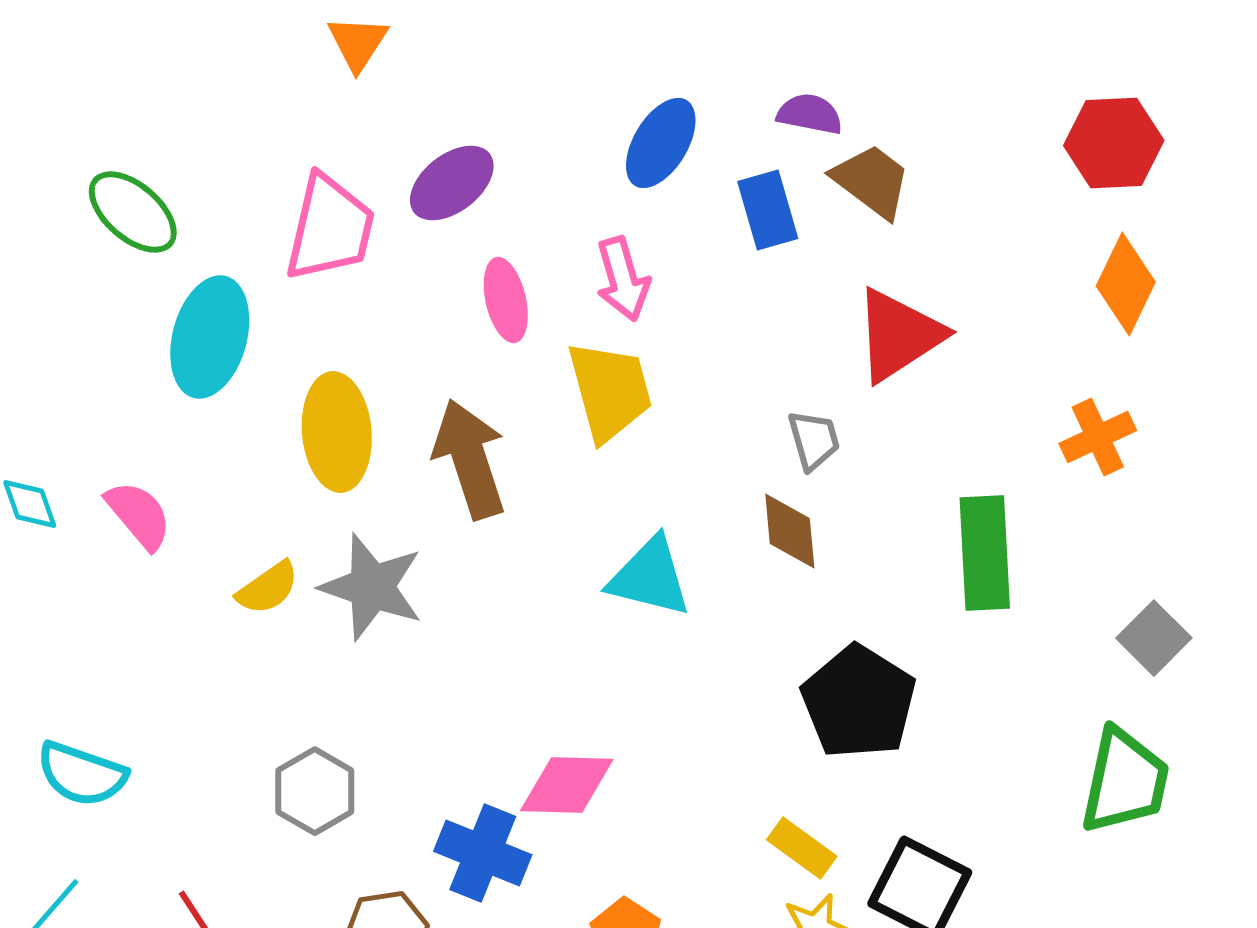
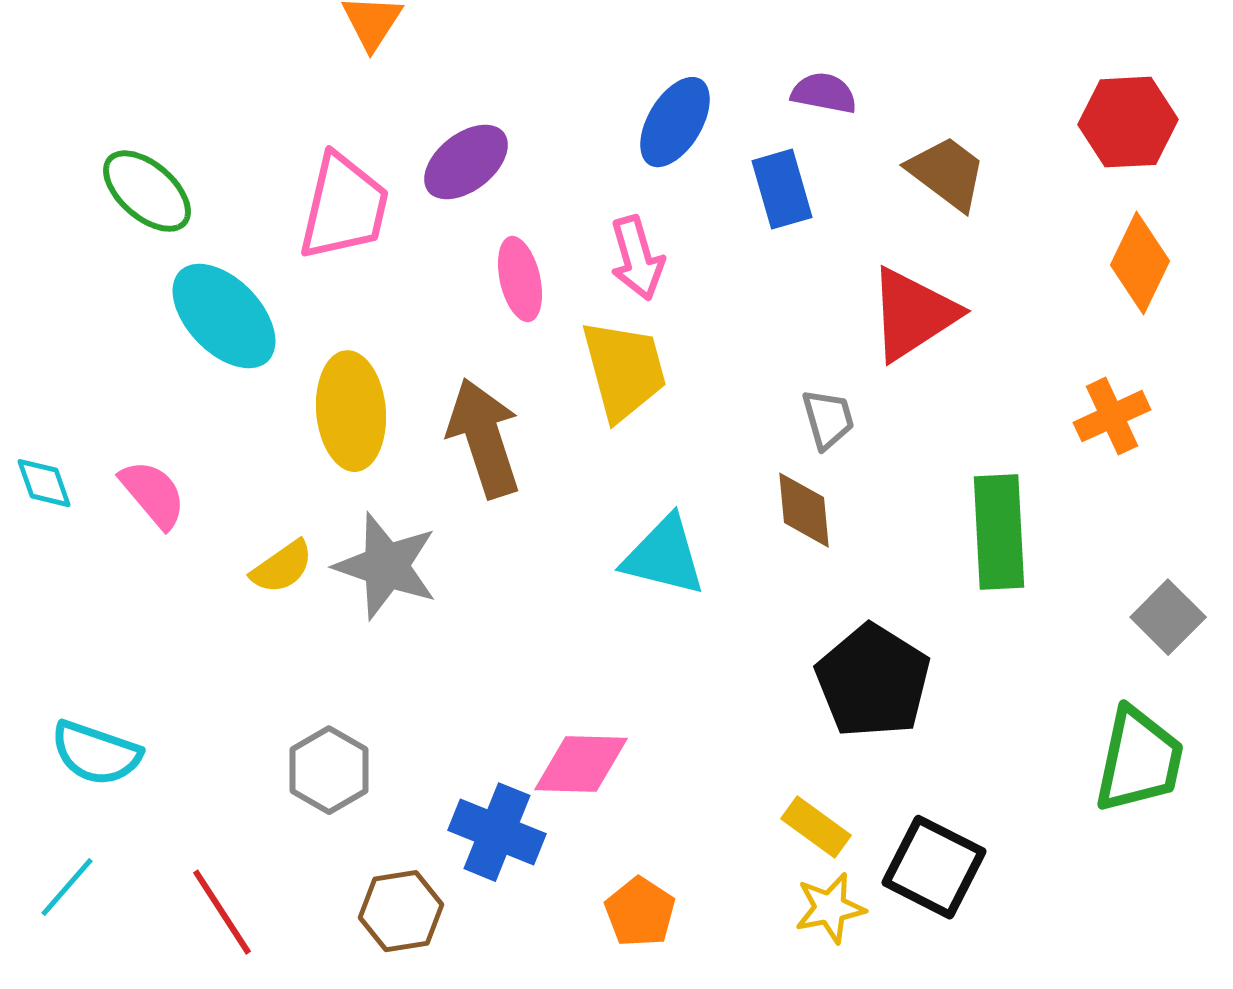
brown trapezoid: (872, 181) -> (947, 173), moved
cyan ellipse: (210, 337) -> (224, 316), turned -59

